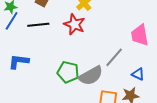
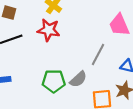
gray semicircle: (91, 76) -> (78, 79), size x0.7

